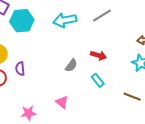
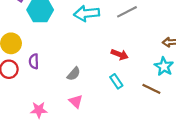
gray semicircle: (71, 65) -> (74, 74), moved
brown line: (132, 97) -> (151, 89), moved

